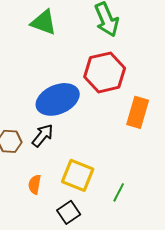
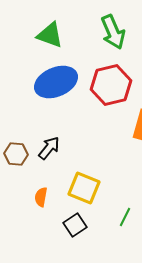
blue ellipse: (58, 99) -> (56, 82), moved
green line: (119, 192) -> (125, 217), moved

